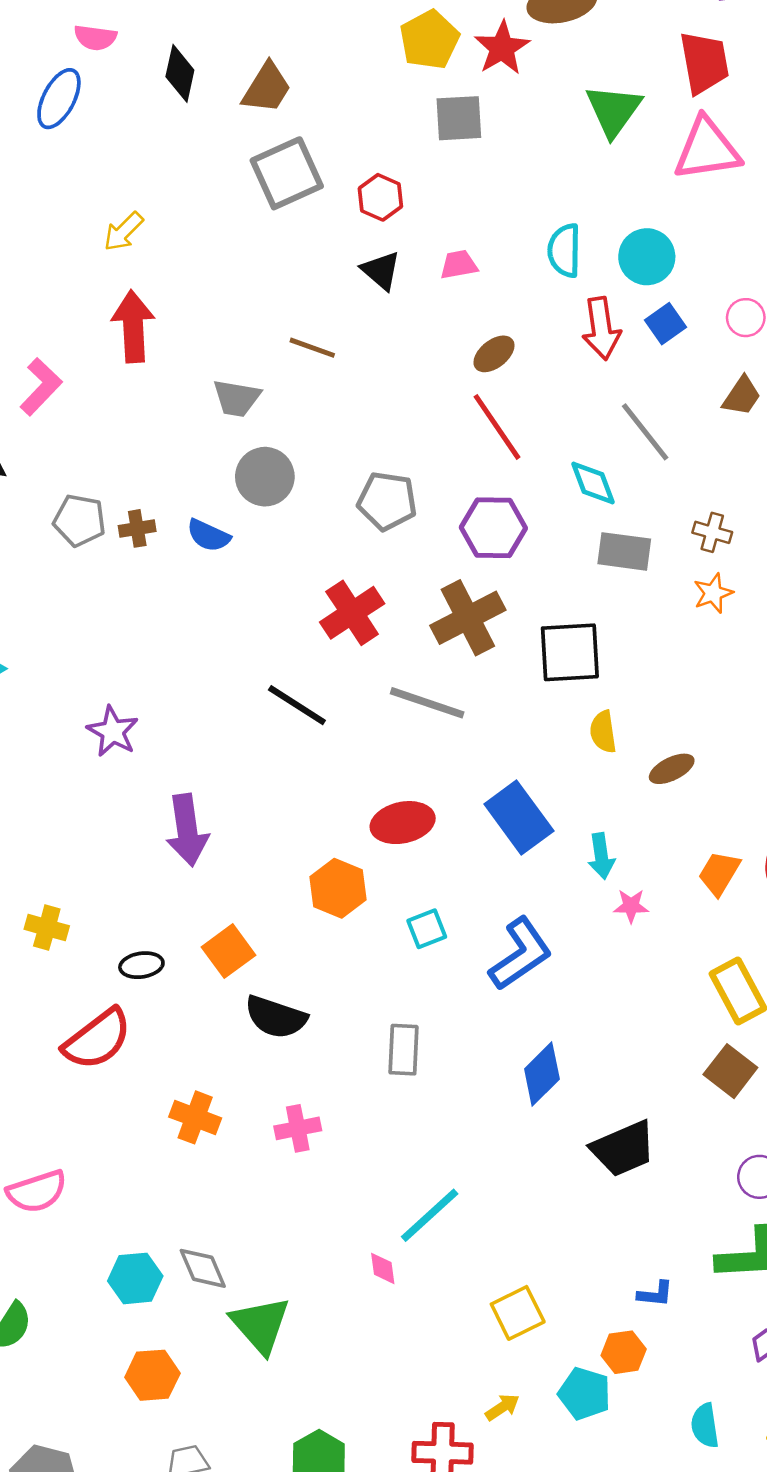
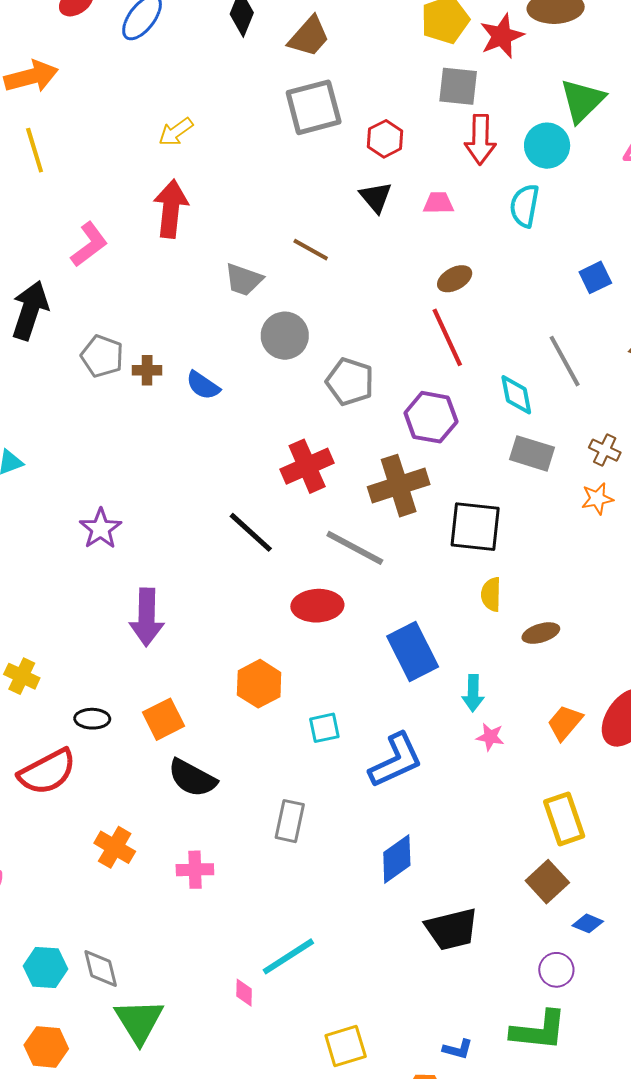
cyan circle: (647, 257) -> (547, 146), moved
red arrow: (601, 328) -> (480, 140), moved
gray circle: (265, 477) -> (285, 336), moved
red ellipse: (403, 823) -> (317, 606), moved

